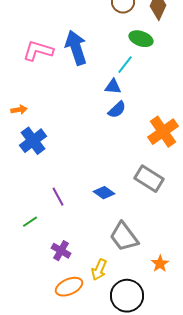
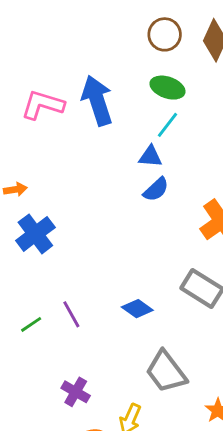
green ellipse: (141, 39) -> (167, 88), moved
green line: (30, 222) -> (31, 324), moved

